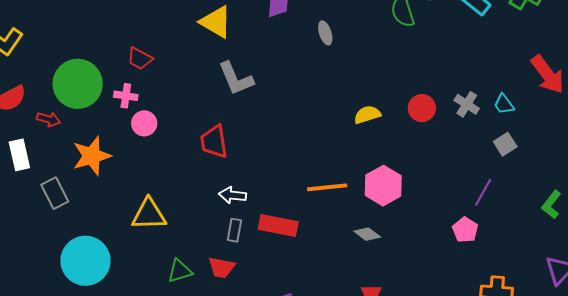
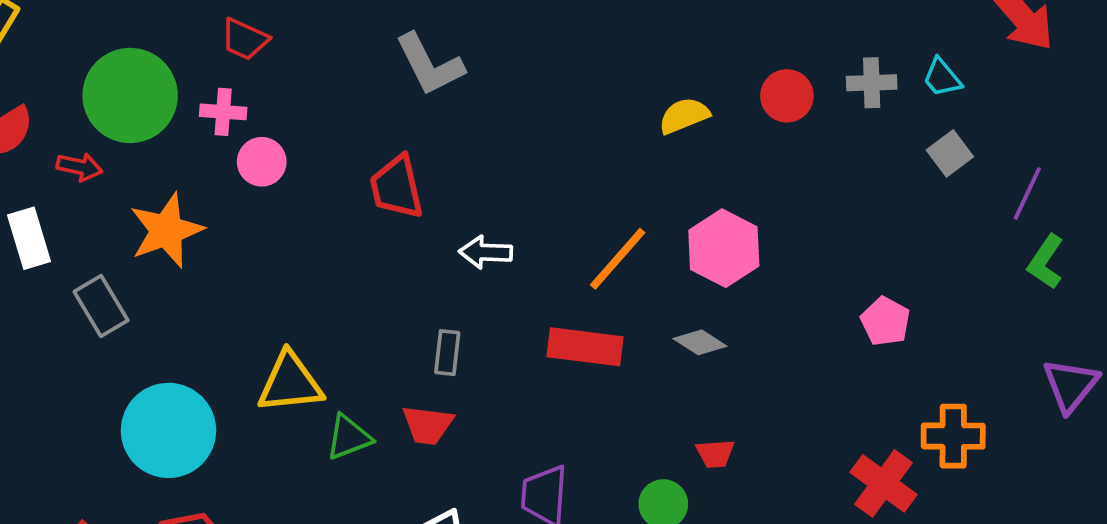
gray cross: (467, 104) -> (872, 83), turned -30
orange line: (327, 187) -> (618, 259), turned -39
purple line: (483, 192) -> (1027, 193), moved
white arrow: (233, 195) -> (486, 252), moved
yellow triangle: (149, 214) -> (290, 383), moved
red rectangle: (278, 226) -> (585, 347), moved

